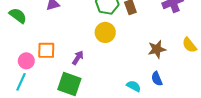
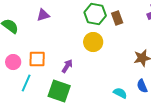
pink circle: (26, 61) -> (13, 62), moved
cyan line: (21, 82) -> (26, 83), moved

